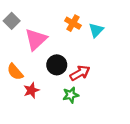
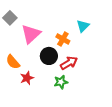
orange cross: (73, 23) -> (63, 39), moved

